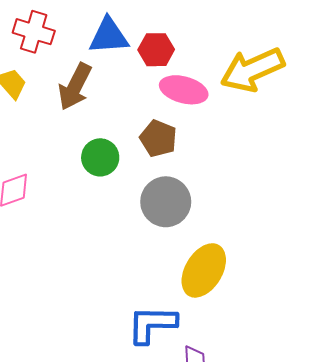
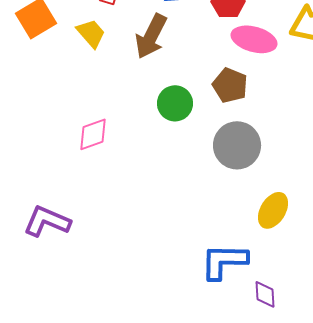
yellow ellipse: (204, 270) -> (273, 210), size x0.7

